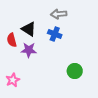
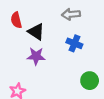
blue cross: (55, 34) -> (74, 43), moved
red semicircle: (12, 40) -> (16, 20), moved

